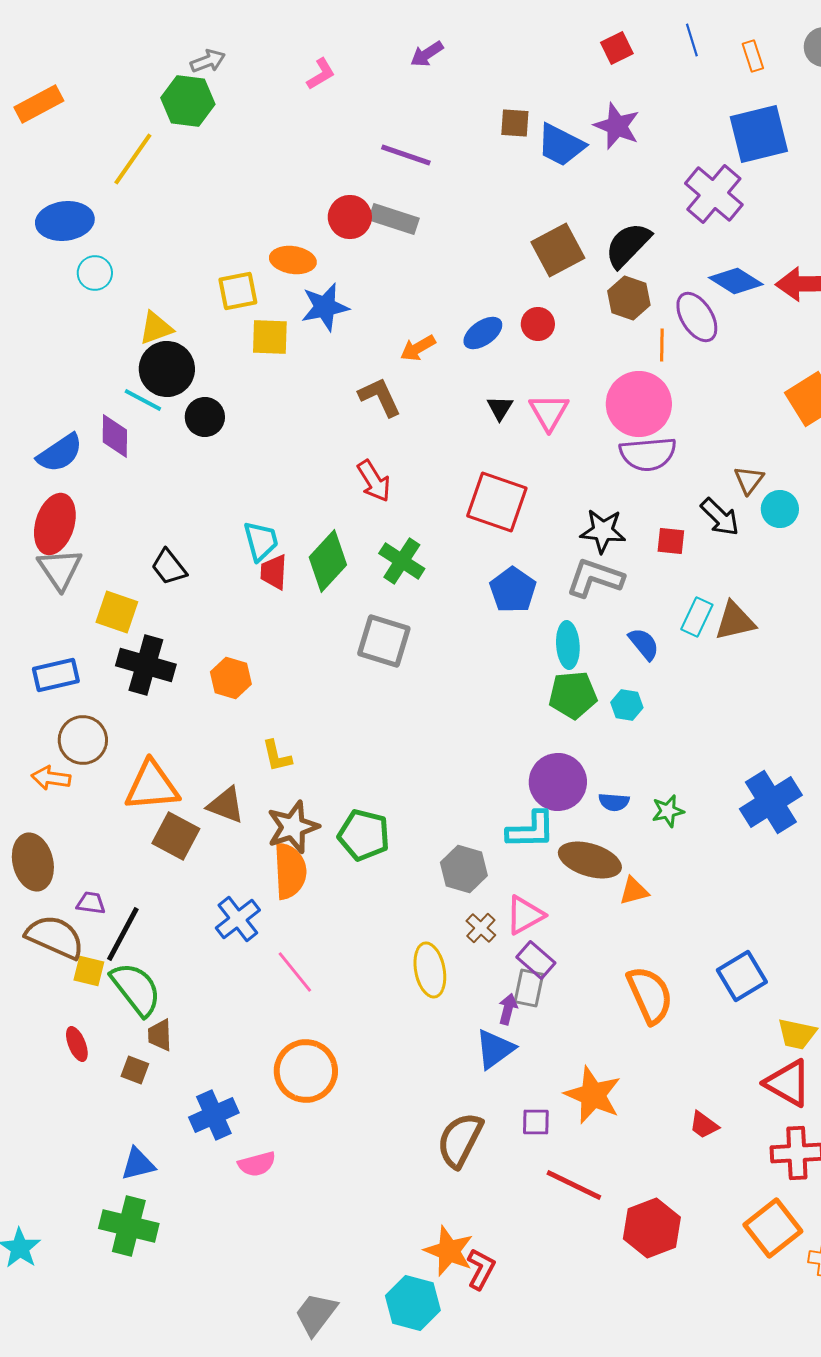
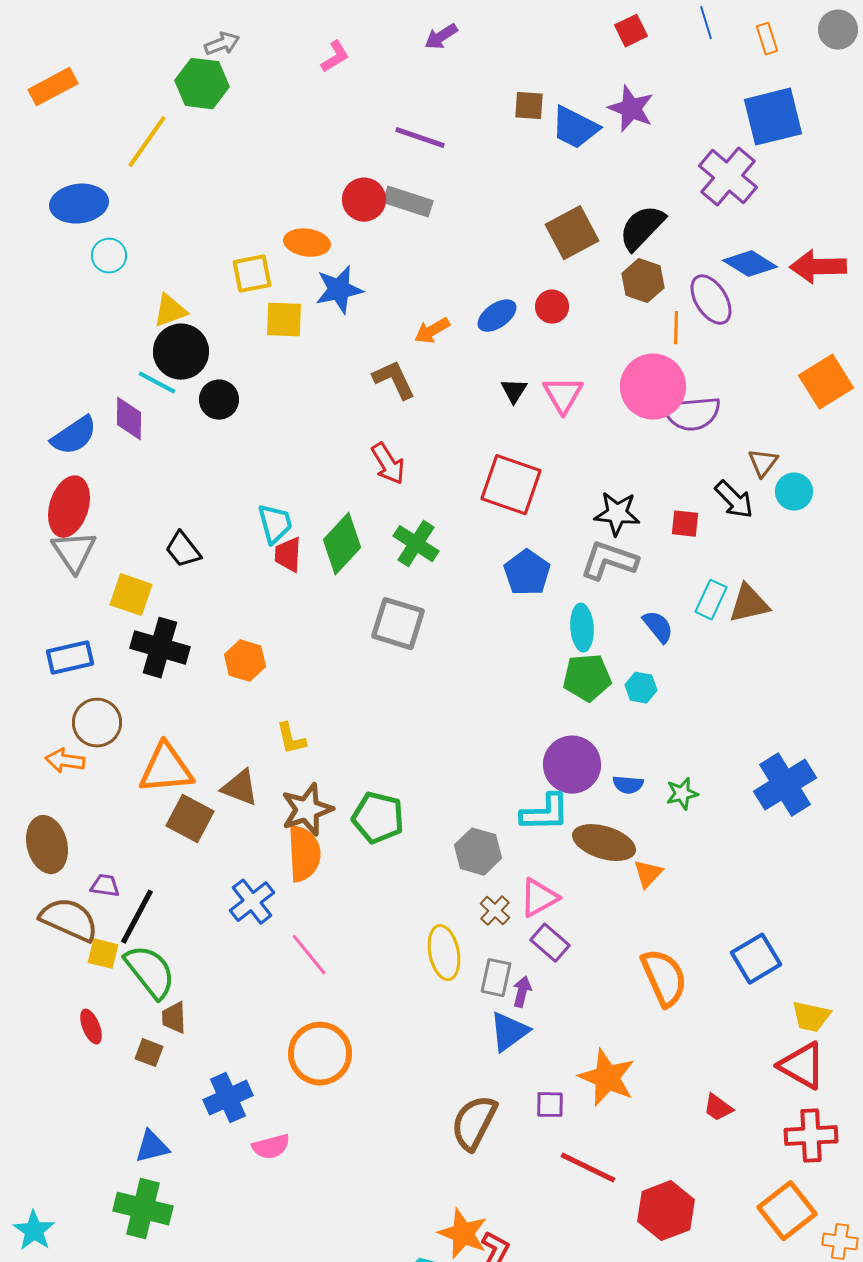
purple semicircle: (648, 454) -> (692, 414), moved
orange triangle: (634, 891) -> (648, 874), turned -32
gray rectangle: (529, 988) -> (496, 978), moved

